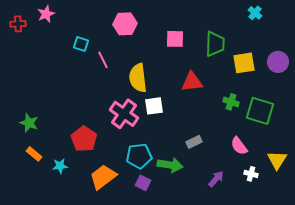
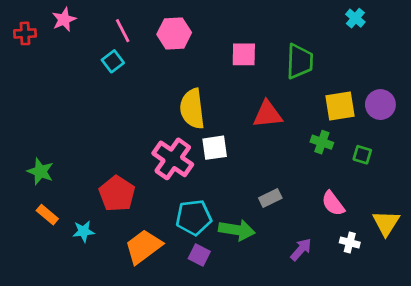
cyan square: (81, 44) -> (113, 61), turned 35
pink line: (103, 60) -> (123, 31), moved
purple circle: (278, 62) -> (380, 105), moved
yellow square: (244, 63) -> (340, 106), moved
green square: (260, 111) -> (362, 155), size x0.5

